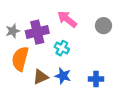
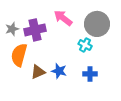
gray circle: (103, 26) -> (97, 24), size x1.6
cyan cross: (62, 48) -> (85, 45), moved

